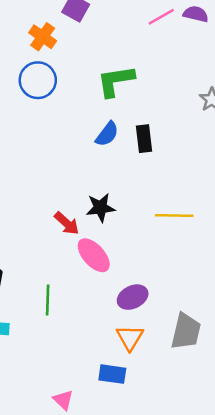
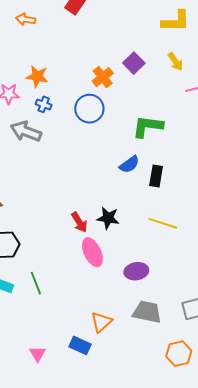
yellow line: (174, 215) -> (163, 223), moved
purple ellipse: (133, 297) -> (136, 271), moved
green line: (48, 300) -> (36, 283), moved, turned -40
gray trapezoid: (186, 331) -> (147, 312), moved, turned -108

